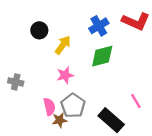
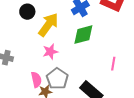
yellow arrow: (63, 45) -> (48, 25), size x1.4
pink line: (136, 101) -> (113, 64), moved, turned 40

